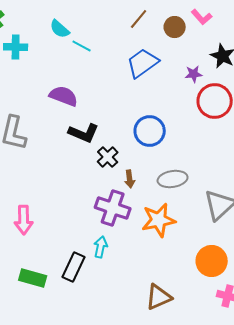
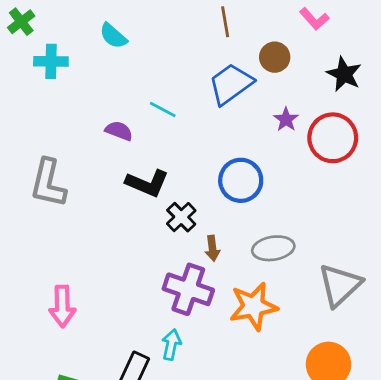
brown line: (139, 19) -> (225, 22), turned -50
brown circle: (175, 27) -> (275, 57), moved
cyan line: (82, 46) -> (163, 110), moved
purple star: (194, 74) -> (286, 119), moved, turned -30
purple semicircle: (64, 96) -> (119, 131), size x0.7

